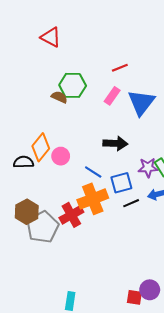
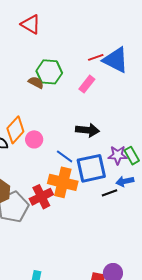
blue triangle: (141, 102) -> (116, 60), moved, turned -44
blue square: (121, 183) -> (91, 168), size x1.4
orange cross: (93, 199) -> (63, 182), turned 32
black line: (131, 203) -> (109, 193), moved

